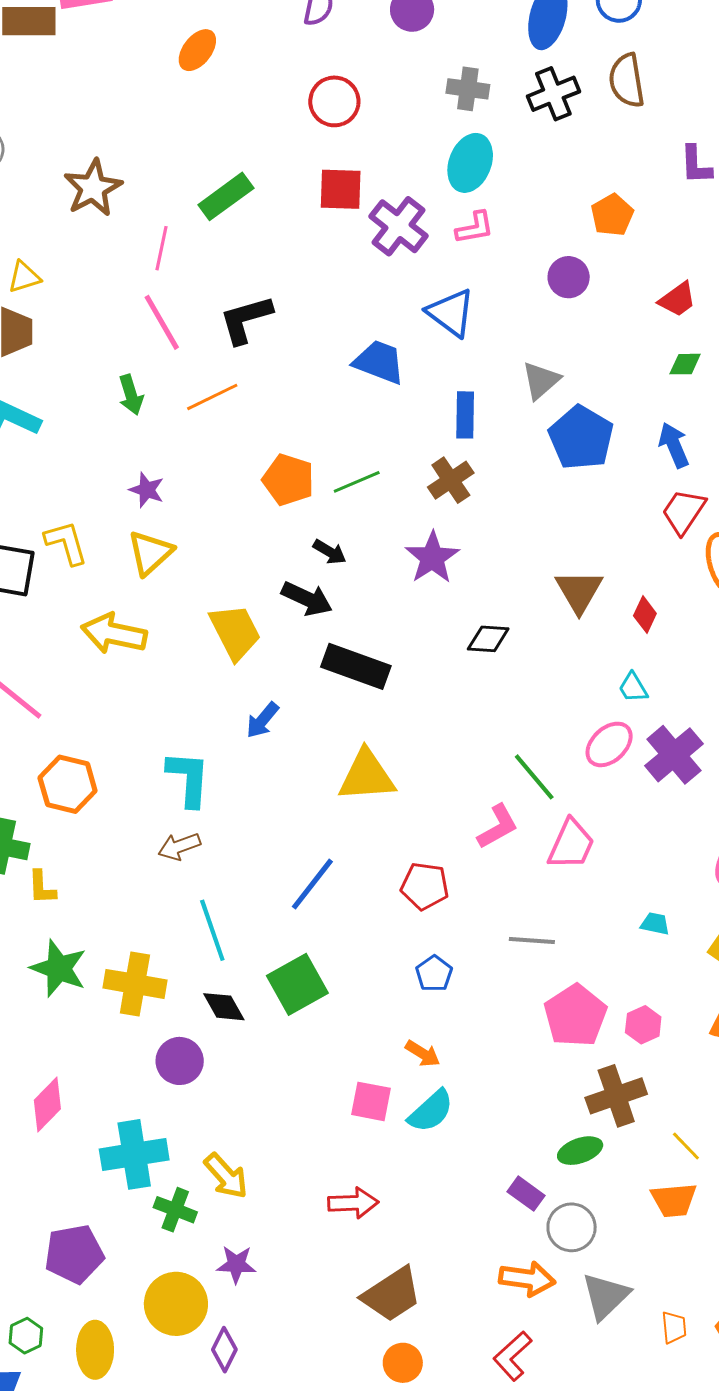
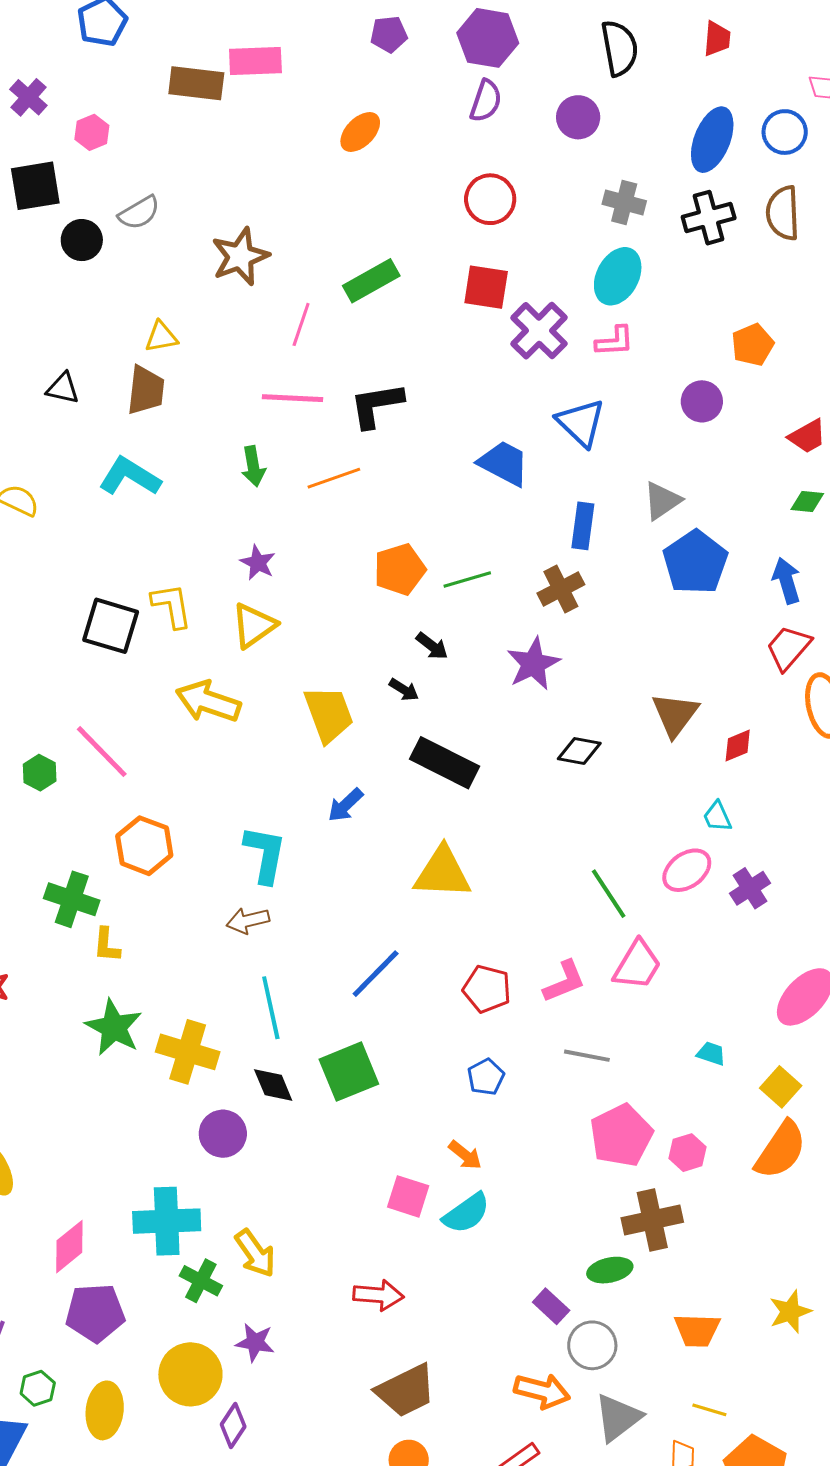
pink line: (162, 322) -> (293, 398), turned -64
orange pentagon: (288, 480) -> (400, 569), turned 30
black arrow: (307, 599) -> (404, 690), size x0.6
red diamond: (645, 615) -> (738, 745), turned 36
purple cross: (674, 755) -> (750, 888), size x0.7
pink L-shape: (498, 827) -> (564, 982), moved
pink diamond: (47, 1105) -> (69, 1247), moved
yellow line: (686, 1146) -> (709, 1410), moved, turned -36

